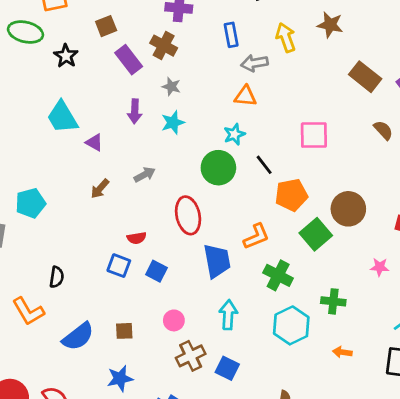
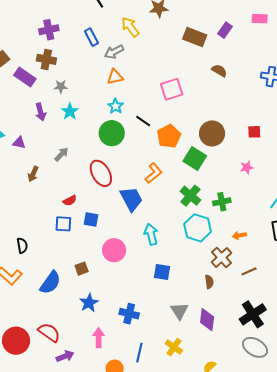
green cross: (278, 275) -> (190, 196), moved, turned 30
pink circle: (174, 320) -> (114, 250), size x1.5
brown cross: (191, 356) -> (222, 258), moved

